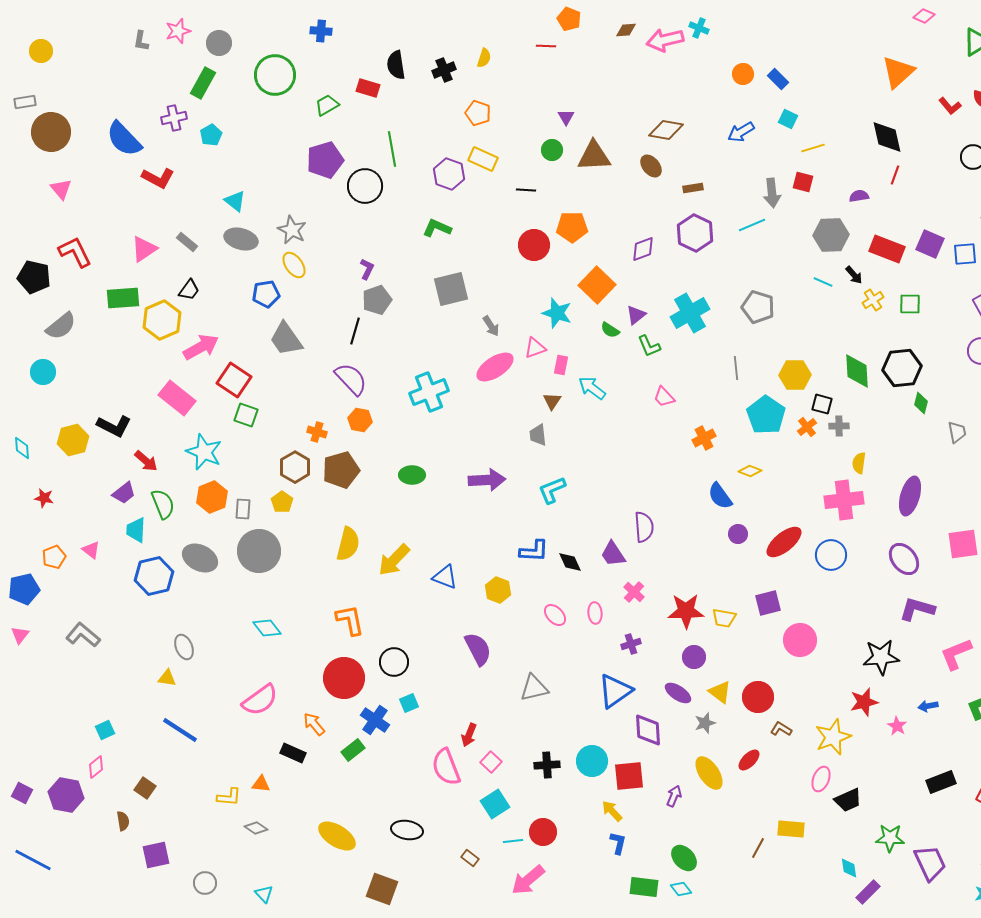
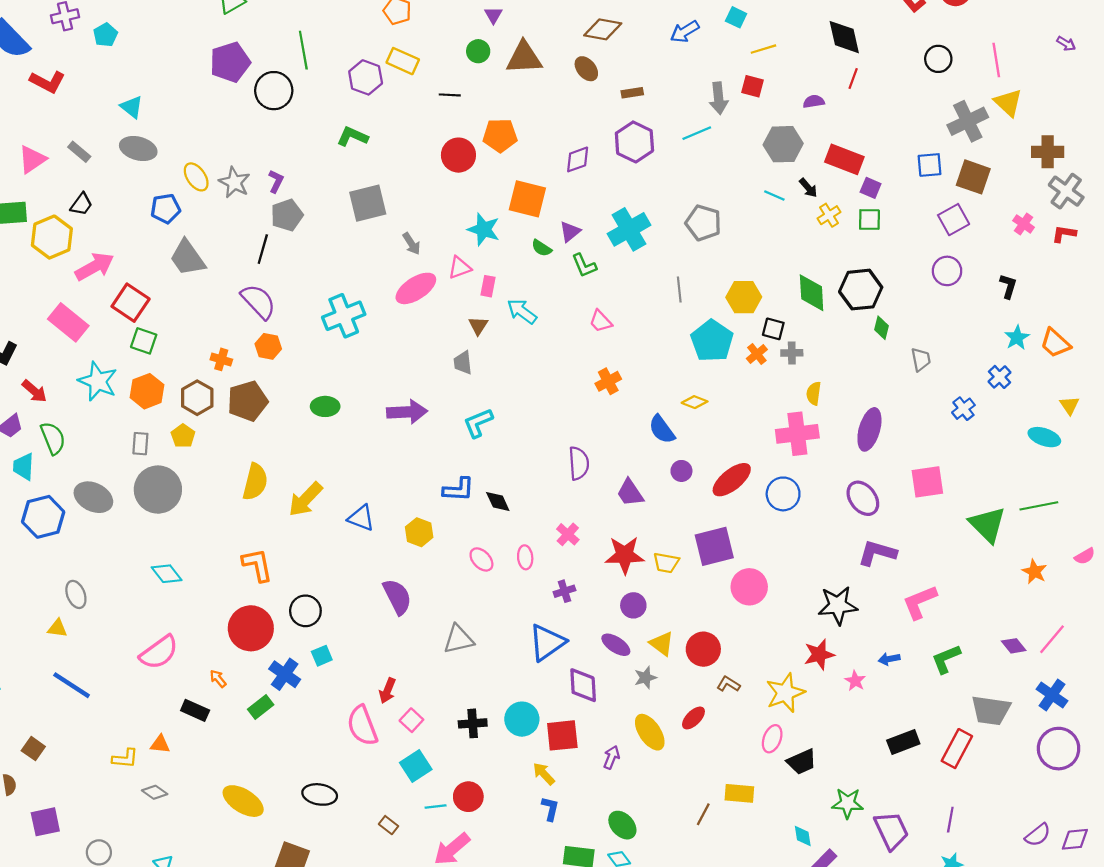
gray star: (292, 230) -> (234, 182), moved
purple square: (930, 244) -> (871, 188), moved, size x0.7
orange square: (597, 285) -> (527, 199), turned -30
orange cross: (704, 438) -> (608, 381), moved
orange hexagon: (212, 497) -> (147, 391), moved
purple trapezoid: (613, 554) -> (630, 493), moved
purple square: (768, 603) -> (714, 546), size x1.4
orange arrow: (314, 724) -> (218, 679), size x0.7

